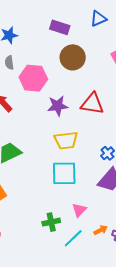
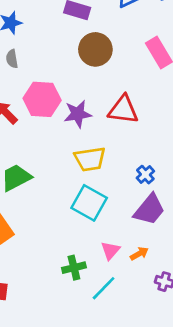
pink hexagon: (33, 78) -> (42, 99), moved
cyan square: (64, 173) -> (89, 203), turned 32
orange arrow: (101, 230) -> (139, 254), moved

